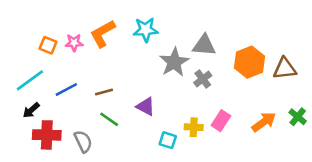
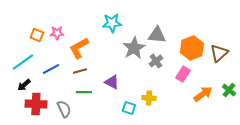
orange L-shape: (103, 34) -> (79, 48), moved
brown triangle: (285, 69) -> (219, 53), turned -36
green line: (109, 119) -> (84, 92), turned -35
pink rectangle: (221, 121) -> (183, 74), moved

